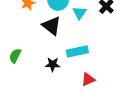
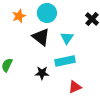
cyan triangle: (79, 13) -> (67, 38), moved

